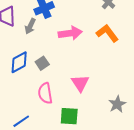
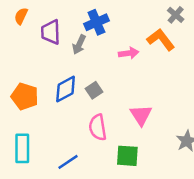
pink arrow: (70, 33) -> (129, 53), size x0.7
orange L-shape: (107, 33) -> (161, 40), moved

